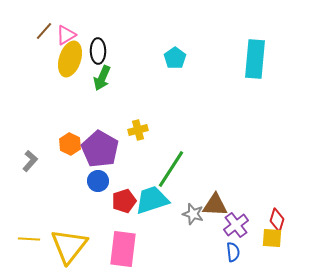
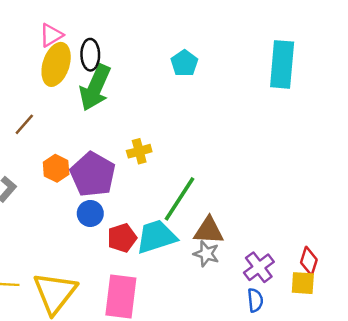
brown line: (44, 31) -> (24, 124), moved
green arrow: (102, 78) -> (95, 88), size x1.5
brown triangle: (215, 205) -> (209, 231), moved

